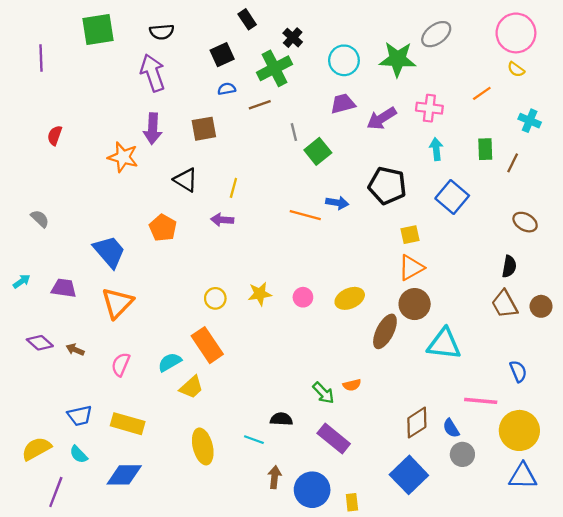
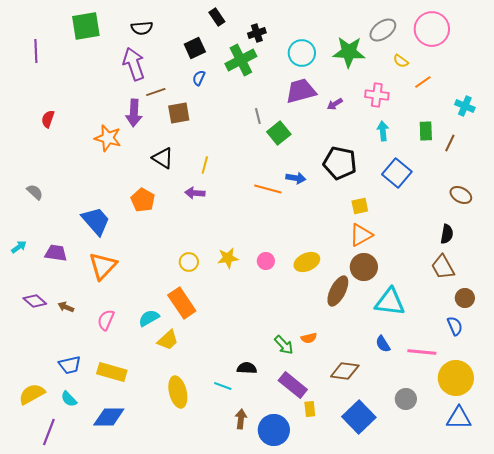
pink circle: (516, 33) -> (432, 29), moved
black cross: (293, 38) -> (257, 33), turned 30
yellow semicircle: (516, 69) -> (401, 61), moved
blue semicircle: (227, 89) -> (199, 78), turned -56
purple trapezoid: (343, 104) -> (301, 91), size x1.4
brown line: (260, 105) -> (156, 92), moved
purple arrow: (382, 118) -> (335, 104), size x0.6
brown circle: (541, 306) -> (465, 298), moved
brown diamond: (417, 423) -> (345, 371), moved, turned 40
blue semicircle: (451, 428) -> (383, 344), moved
yellow rectangle: (352, 502) -> (310, 409), moved

